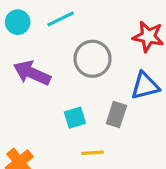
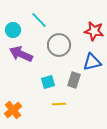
cyan line: (61, 19) -> (39, 20), turned 72
cyan circle: (18, 22) -> (13, 30), moved

